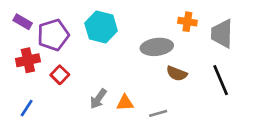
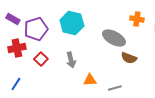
gray ellipse: (157, 47) -> (114, 38), turned 35
gray arrow: (98, 99) -> (71, 60), moved, turned -49

